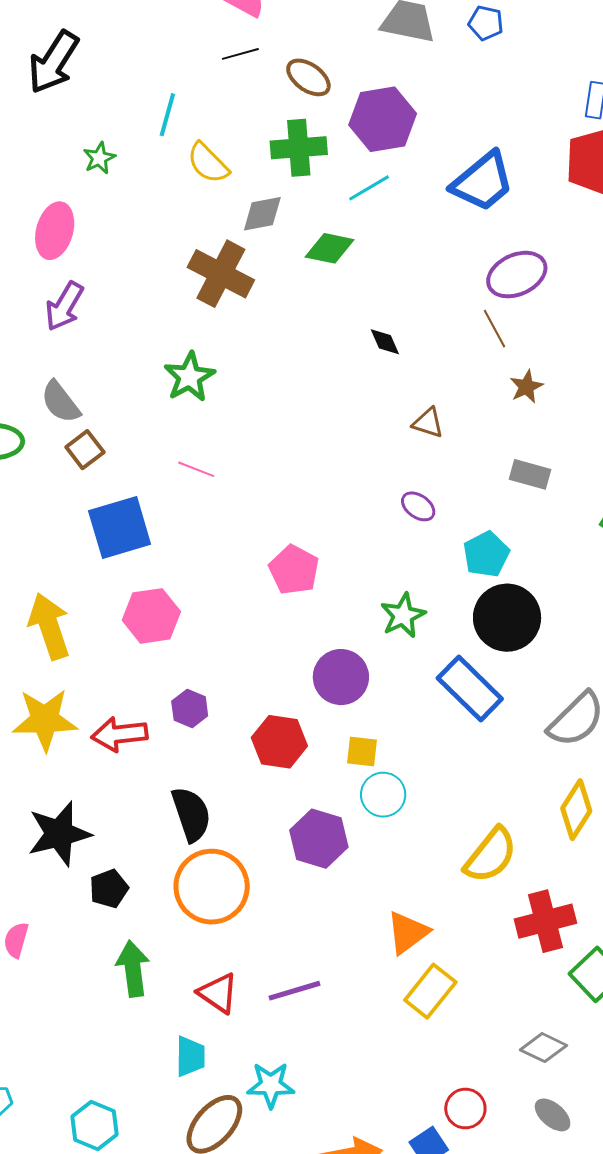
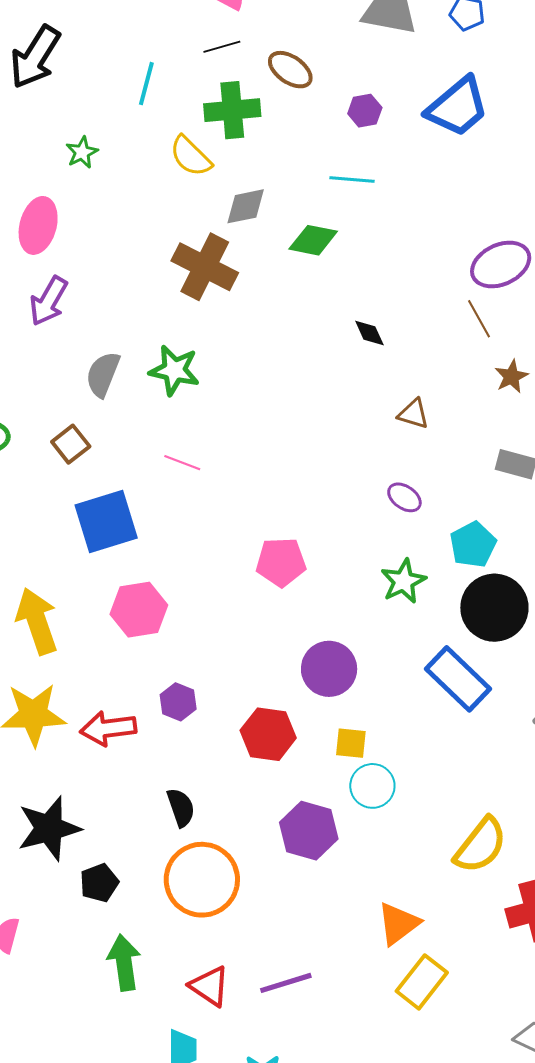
cyan line: (167, 115) -> (146, 84), moved
purple hexagon: (383, 119) -> (365, 111), size x0.5
green cross: (299, 148) -> (232, 110), moved
blue trapezoid: (483, 182) -> (457, 107), moved
cyan line: (369, 188) -> (352, 179), turned 36
green star: (189, 377) -> (174, 370), turned -30
gray semicircle: (60, 402) -> (103, 374), moved, turned 60
pink pentagon: (294, 570) -> (281, 562), turned -30
green star: (403, 615) -> (403, 581), moved
black semicircle: (191, 814) -> (181, 808), size x0.7

